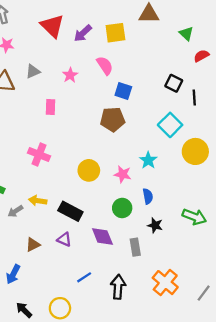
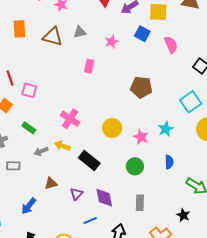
pink semicircle: (105, 65) -> (171, 45), moved
blue square: (123, 91) -> (142, 34), moved
pink cross: (39, 154) -> (70, 119), moved
blue semicircle: (148, 196) -> (169, 162), moved
black star: (155, 225) -> (183, 215), moved
purple diamond: (102, 236) -> (104, 198), moved
purple triangle: (64, 239) -> (76, 194), moved, turned 40

